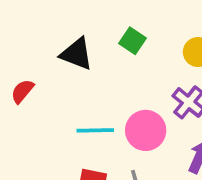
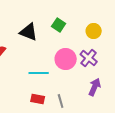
pink circle: (146, 130) -> (66, 59), moved

